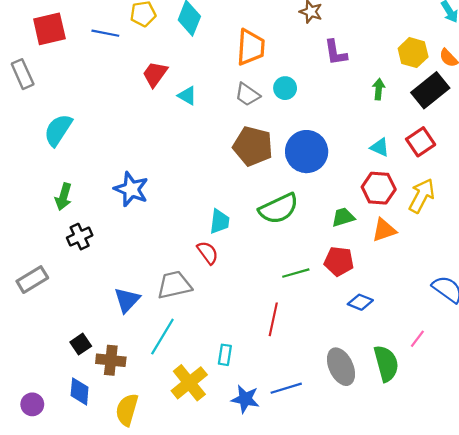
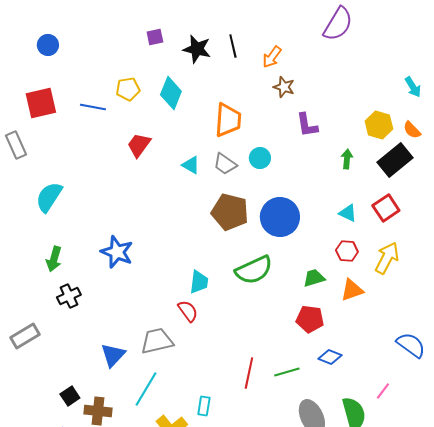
cyan triangle: (187, 96) -> (191, 165), moved
red hexagon: (379, 188) -> (347, 251), size x0.7
green line: (296, 273) -> (287, 372), moved

